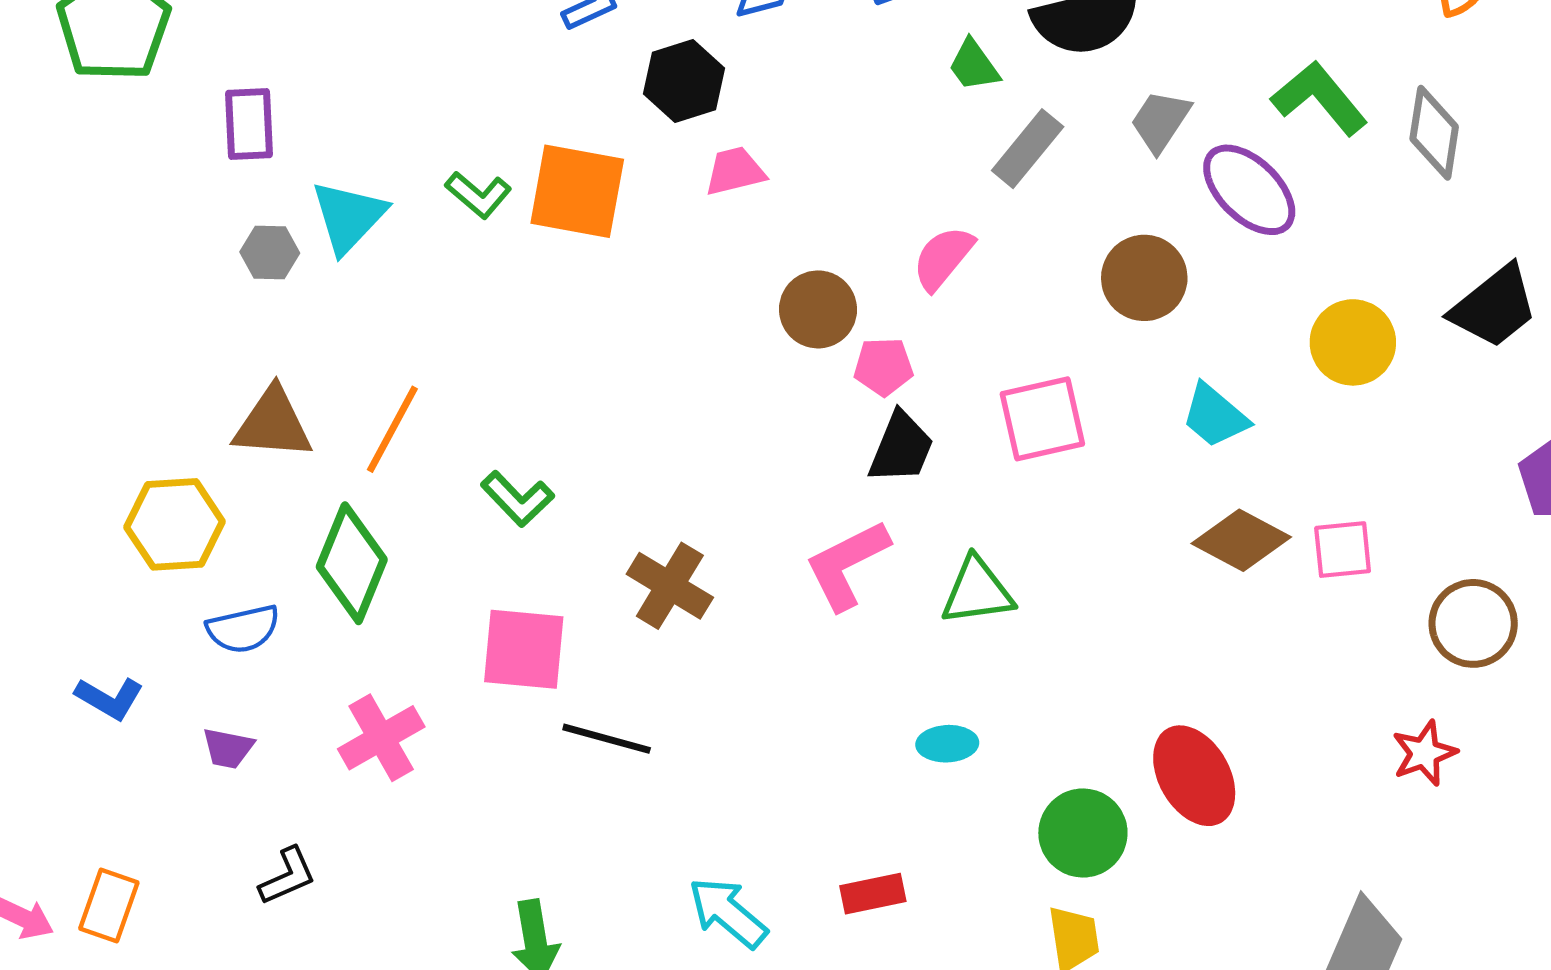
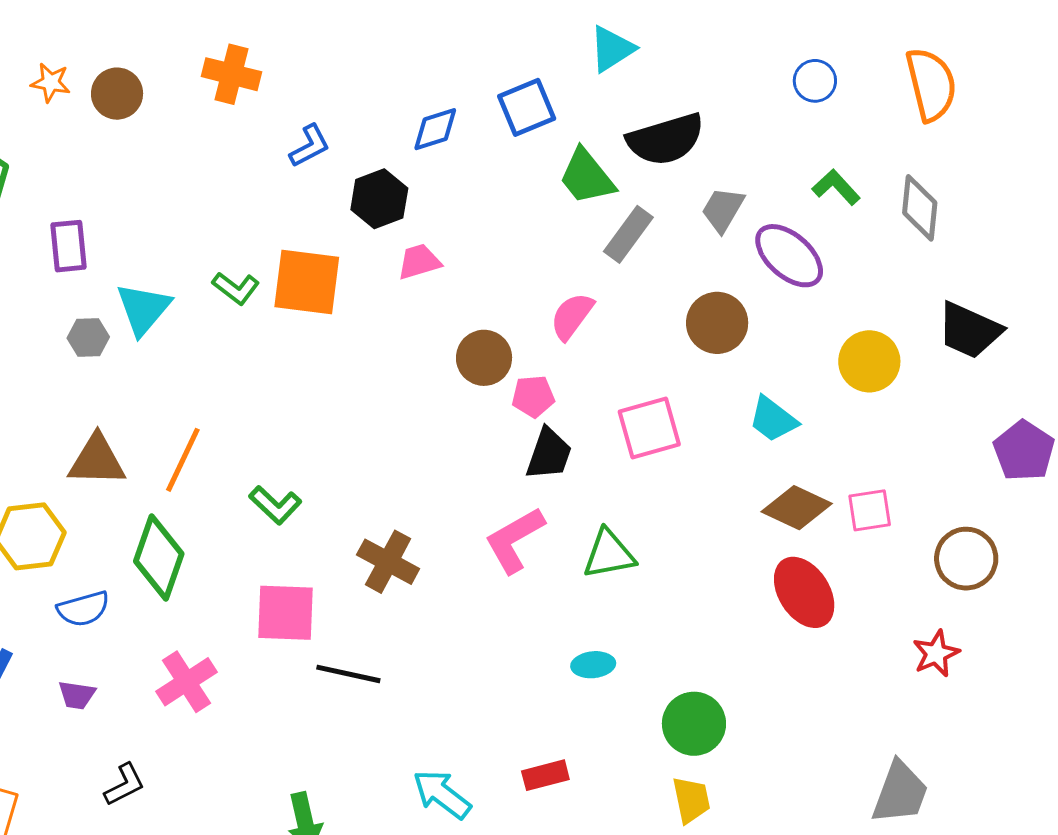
green trapezoid: (974, 65) -> (587, 177), size x1.5
green L-shape: (1319, 98) -> (836, 187), size x0.7
black trapezoid: (1494, 307) -> (969, 330), turned 66
red ellipse: (1194, 776) -> (804, 592), moved

